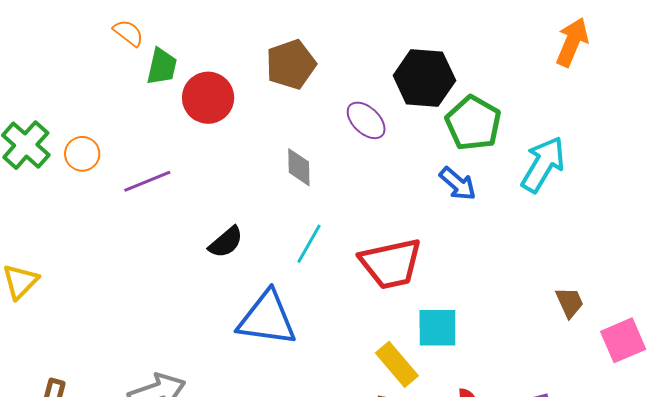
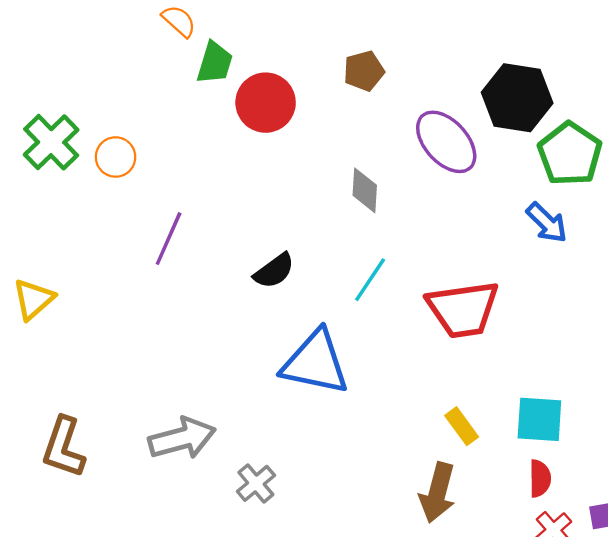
brown pentagon: (291, 64) -> (364, 71), size x0.7
purple ellipse: (366, 120) -> (446, 142), size x1.4
purple line: (147, 181) -> (169, 239), moved, turned -48
cyan square: (437, 328) -> (539, 419), moved
yellow rectangle: (397, 364) -> (462, 426), size x0.7

